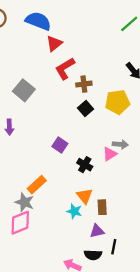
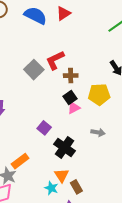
red triangle: (54, 43) -> (64, 13), moved
gray square: (24, 90) -> (34, 70), moved
pink triangle: (110, 154) -> (74, 108), moved
black cross: (85, 165) -> (65, 147), size x1.5
brown rectangle: (102, 207) -> (76, 187), turned -32

